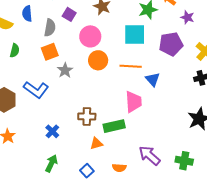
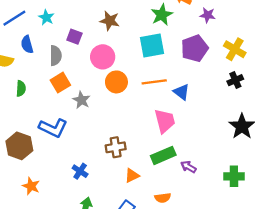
green rectangle: (114, 126) -> (163, 155), moved
purple arrow: (150, 155) -> (188, 167), moved, size x0.6

